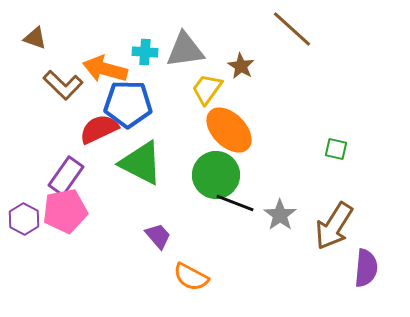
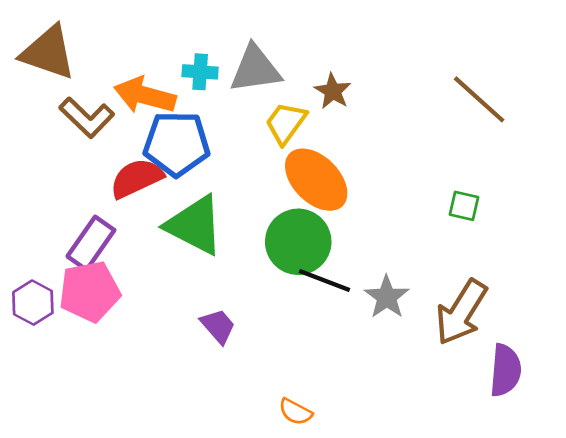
brown line: (292, 29) -> (479, 99), moved
brown triangle: (35, 38) -> (48, 53), size x1.8
orange semicircle: (191, 277) -> (295, 412), moved, size x0.7

